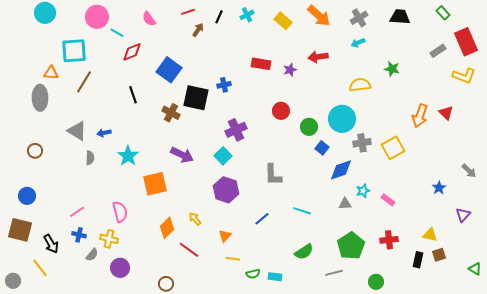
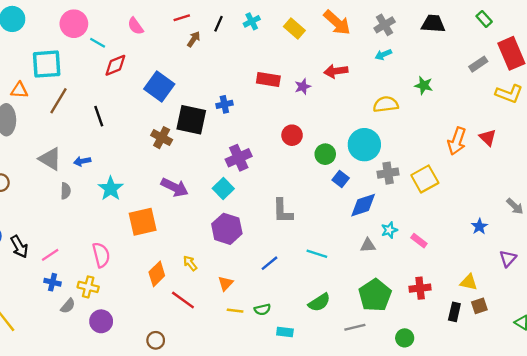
black line: (133, 95) -> (99, 116), moved
black arrow: (51, 244) -> (19, 247), moved
green semicircle: (253, 274) -> (262, 309), moved

